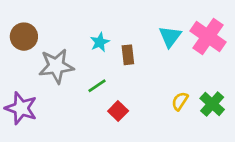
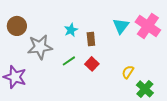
green cross: (212, 104) -> (145, 89), moved
red square: (118, 111) -> (92, 64), moved

